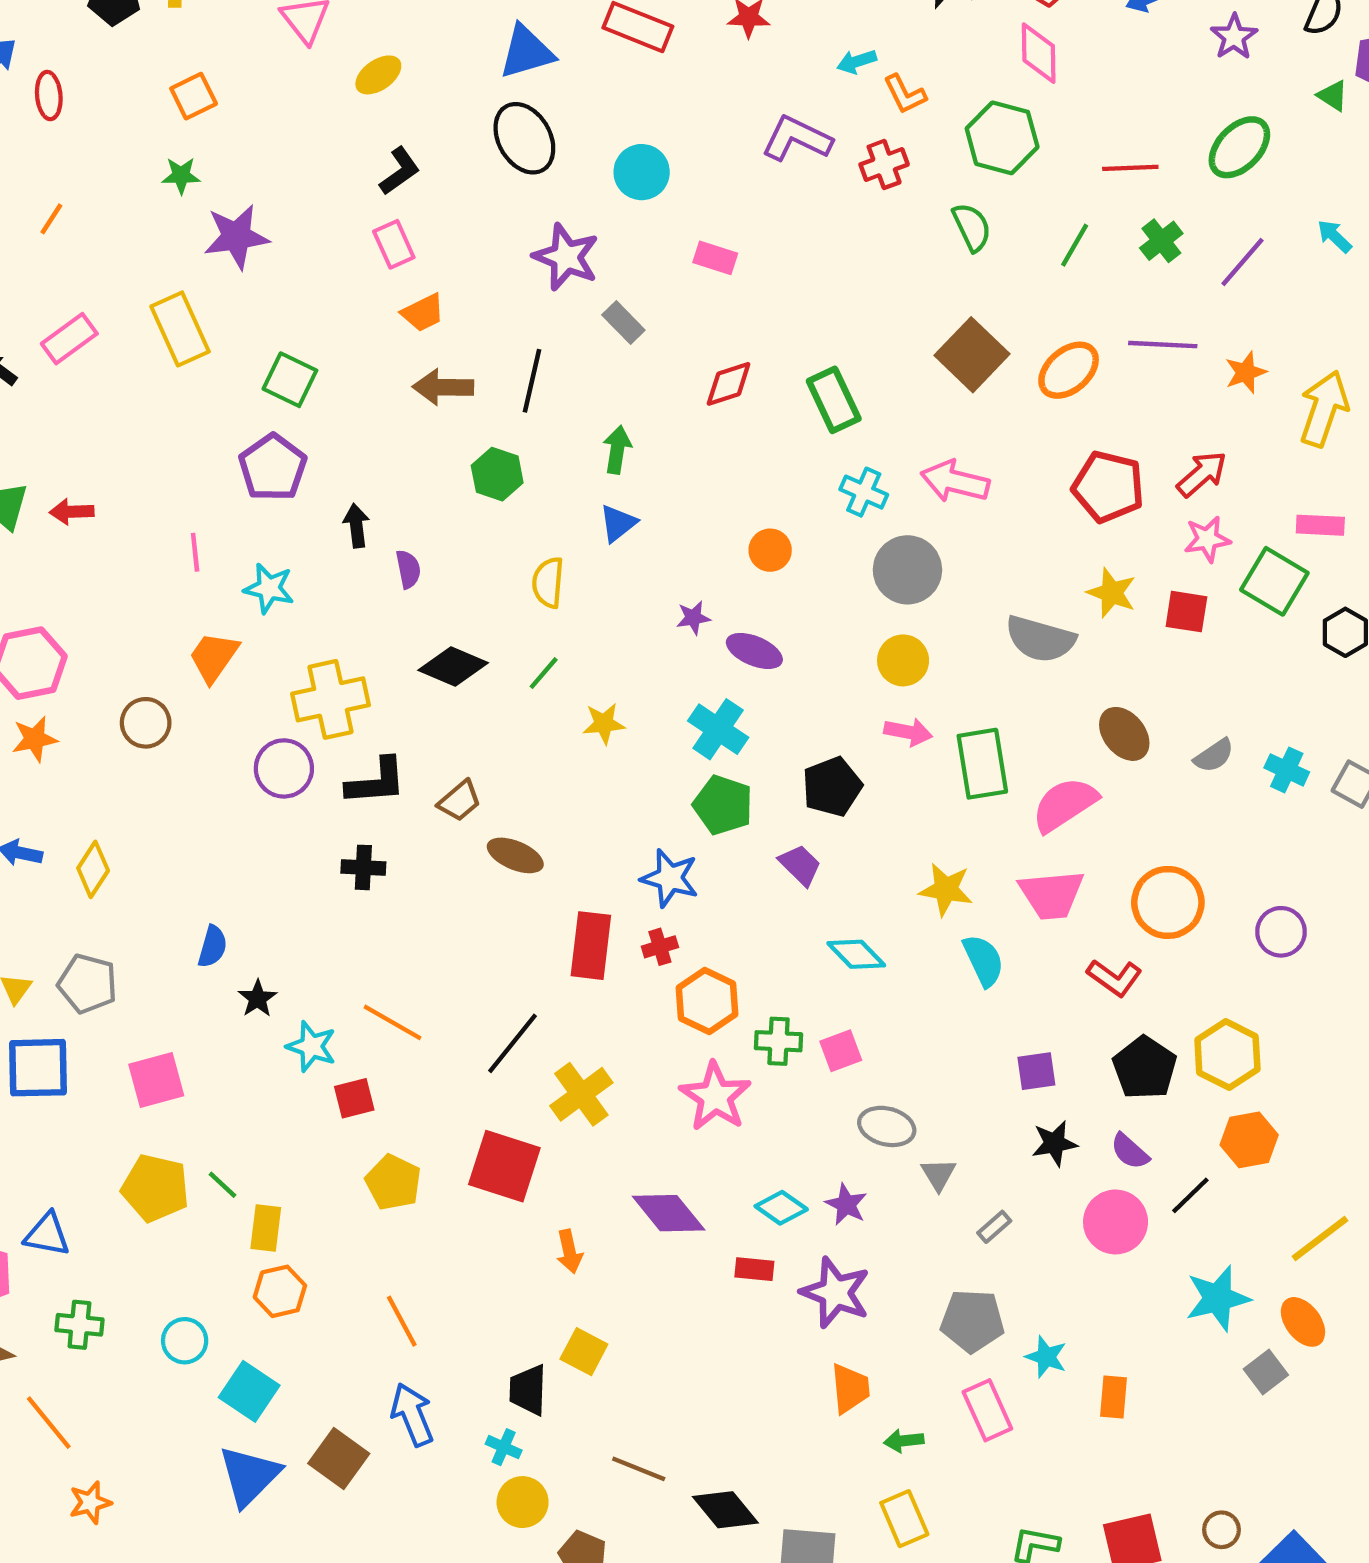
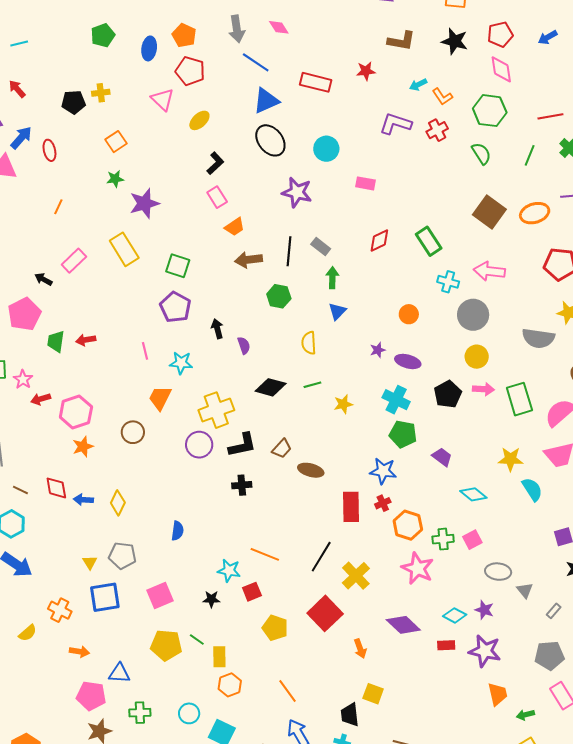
gray rectangle: (623, 323) -> (321, 247), moved
orange ellipse: (1069, 370) -> (535, 213), turned 32
green line: (544, 673) -> (312, 385), turned 42
black pentagon: (832, 787) -> (448, 394), moved
black star: (258, 998) -> (211, 599), moved, turned -30
red square: (504, 1166) -> (325, 613), turned 36

